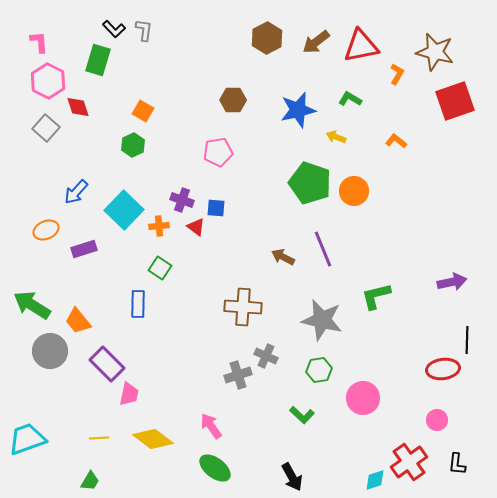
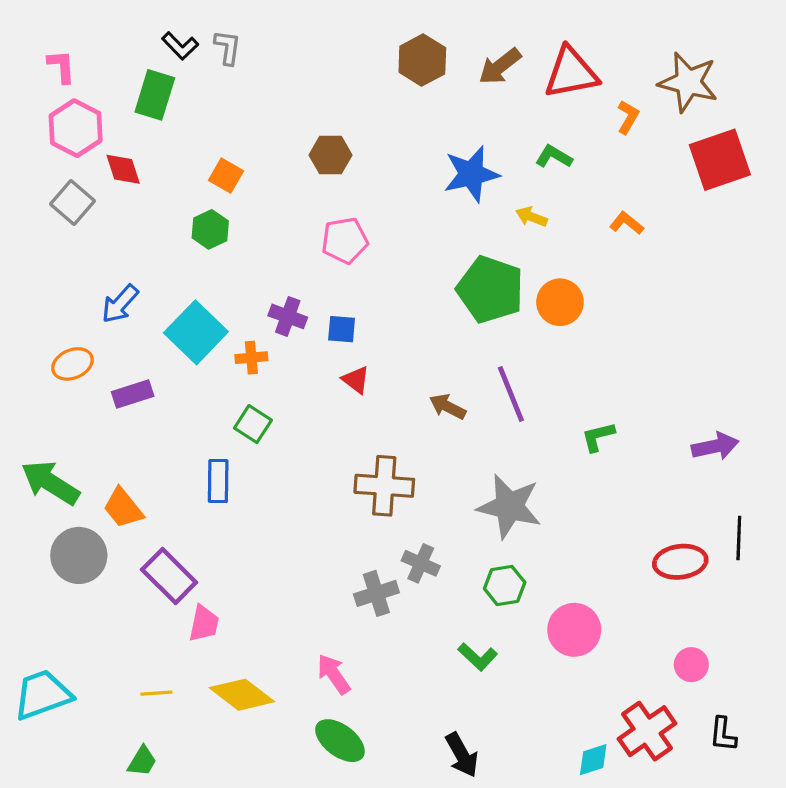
brown hexagon: (233, 100) -> (330, 155), moved
red triangle: (196, 227) -> (356, 380), moved
green L-shape: (376, 296) -> (598, 437), moved, size x0.7
red ellipse: (443, 369) -> (680, 562), moved

